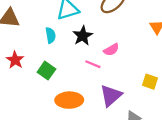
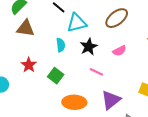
pink semicircle: (111, 50) -> (119, 51), moved

